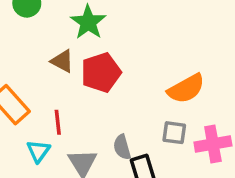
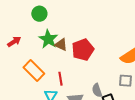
green star: (88, 22) -> (48, 39), moved

